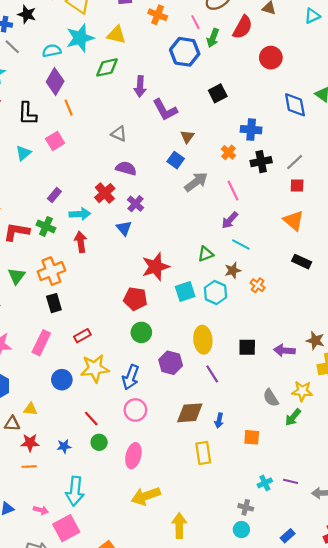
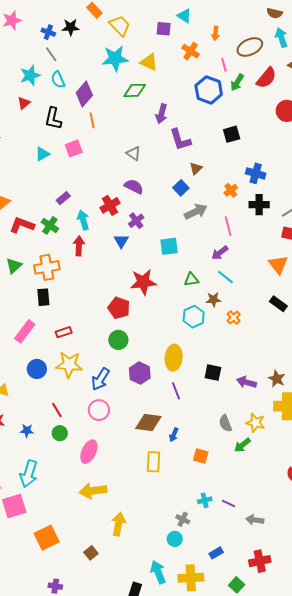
black star: (27, 14) -> (71, 27), turned -30
cyan semicircle: (52, 51) -> (58, 80), moved, turned -114
cyan arrow: (80, 214) -> (83, 220), turned -114
cyan square: (185, 292) -> (169, 246), moved

